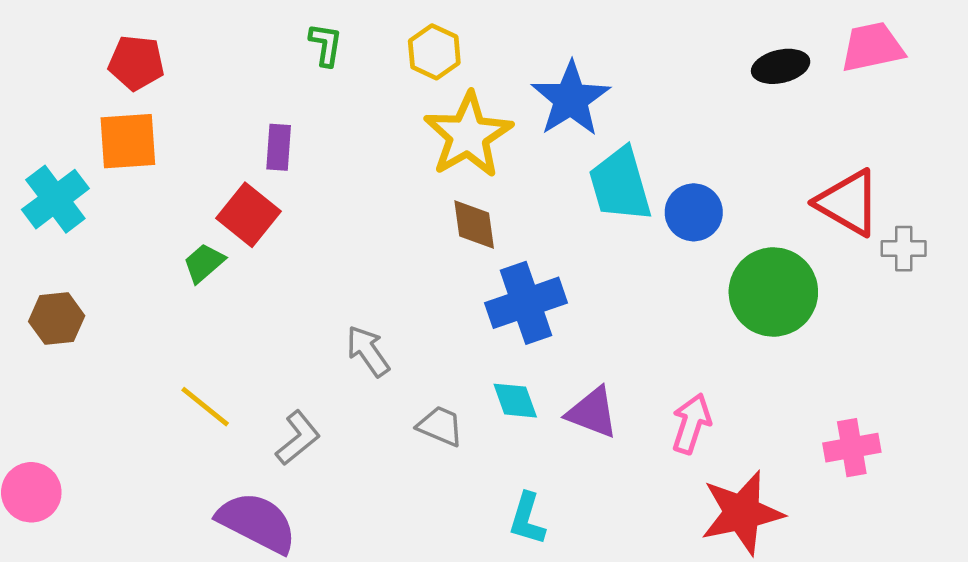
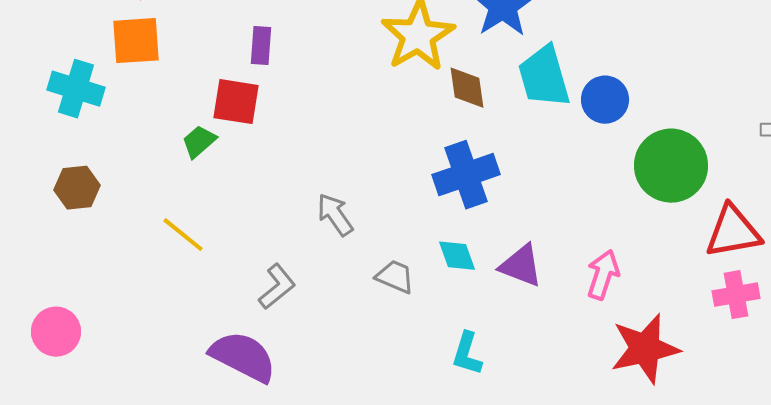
cyan cross: (55, 199) -> (76, 89), turned -36
red triangle: (848, 203) -> (733, 232), moved, turned -40
red square: (248, 215) -> (236, 102), turned -30
brown diamond: (474, 224) -> (467, 88), moved
yellow line: (205, 407) -> (183, 235), moved

